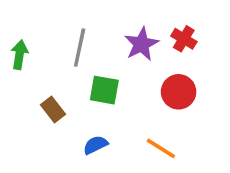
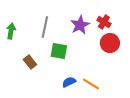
red circle: (179, 92) -> (110, 43), moved
blue semicircle: (95, 145) -> (69, 82), moved

